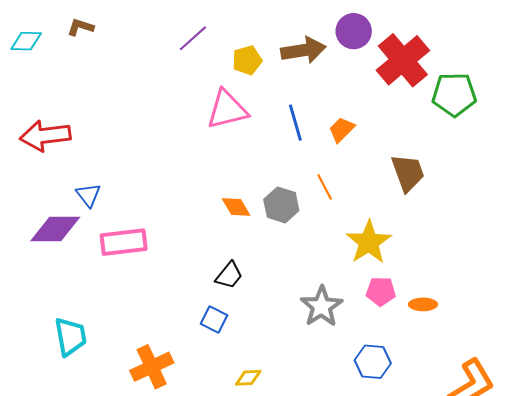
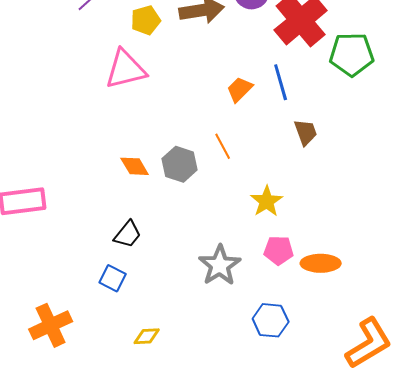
blue line: (295, 123) -> (281, 82), moved
brown trapezoid: (408, 173) -> (306, 132), size x0.7
yellow star: (369, 242) -> (267, 201), size x0.7
orange ellipse: (423, 304) -> (321, 263), size x1.4

